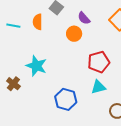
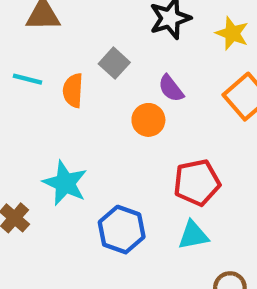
cyan line: (13, 26) -> (28, 79), moved
blue hexagon: (66, 99) -> (122, 230), moved

